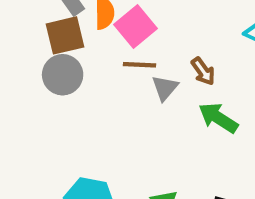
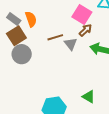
pink square: (136, 26) -> (82, 15), moved
brown arrow: (203, 71) -> (86, 30), turned -80

